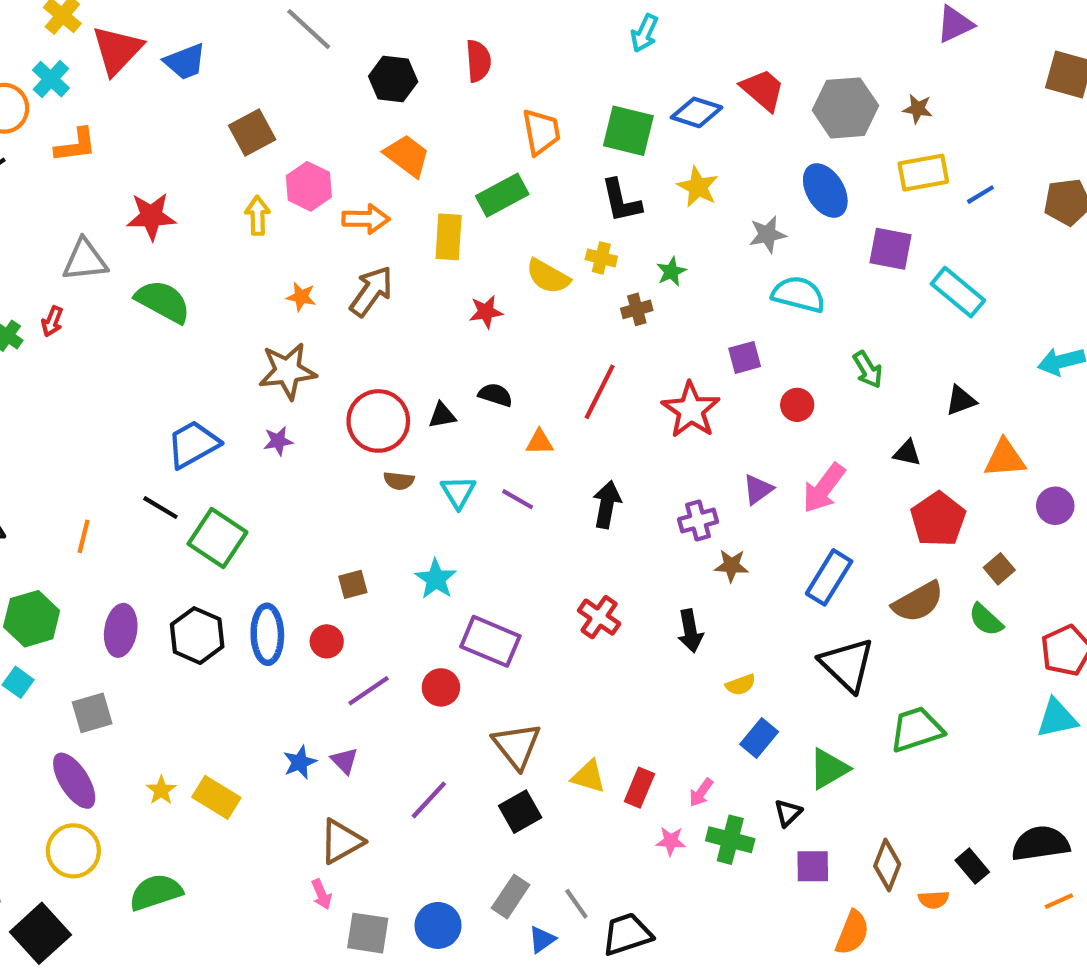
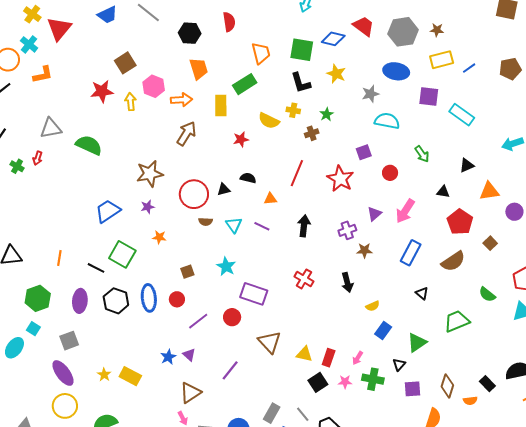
blue trapezoid: (185, 62) -> (107, 15), moved
orange trapezoid: (407, 156) -> (199, 69), turned 40
blue ellipse: (825, 191) -> (396, 71), turned -45
red star: (151, 216) -> (102, 91), moved
orange star: (301, 297) -> (159, 237), moved
black line: (160, 508) -> (96, 268), moved
green semicircle: (986, 620) -> (487, 294), moved
black triangle: (847, 665) -> (422, 293), size x0.5
black square: (520, 812) -> (318, 382), moved

